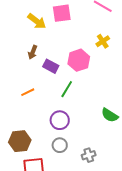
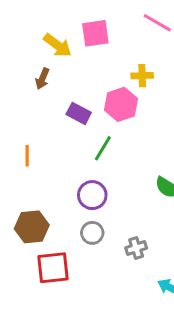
yellow cross: (103, 41) -> (142, 76), moved, turned 32
brown arrow: (33, 52) -> (42, 79), moved
orange line: (28, 92) -> (27, 156), moved, turned -64

